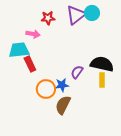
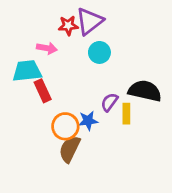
cyan circle: (92, 13) -> (99, 52), moved
purple triangle: (76, 15) -> (89, 21), moved
yellow rectangle: (102, 80) -> (126, 114), moved
brown semicircle: (63, 105) -> (70, 149), moved

